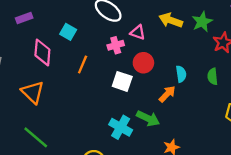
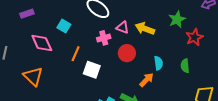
yellow arrow: (171, 20) -> (145, 29), moved
pink diamond: (42, 52) -> (42, 43), turned -30
white square: (122, 81) -> (92, 70), moved

